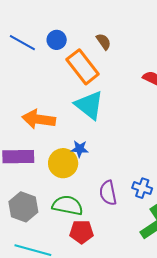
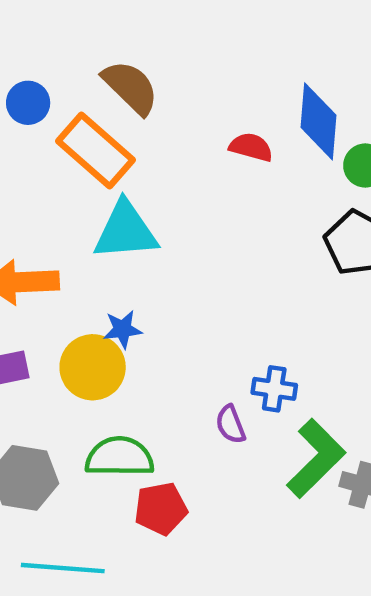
brown semicircle: (104, 42) -> (131, 87), size x1.6
cyan triangle: (89, 105) -> (125, 231), turned -32
purple semicircle: (108, 193) -> (231, 424), moved, size x0.7

